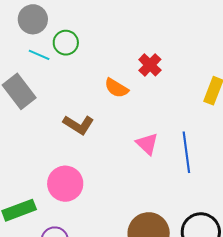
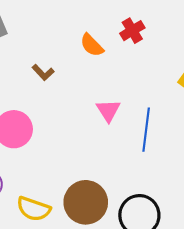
brown L-shape: (78, 125) -> (43, 72), size x0.7

